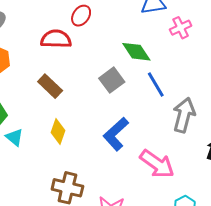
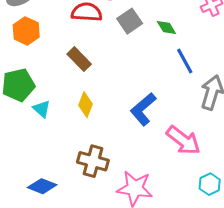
green diamond: (136, 52) -> (166, 28), size x0.7
gray square: (112, 80) -> (130, 21), moved

